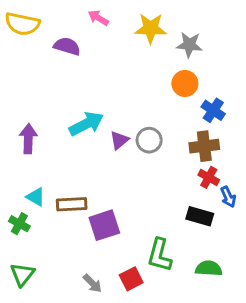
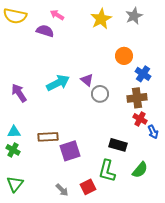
pink arrow: (98, 18) -> (57, 15), moved
yellow star: (151, 28) -> (101, 19), turned -30
gray star: (189, 45) -> (134, 16), moved, turned -30
purple arrow: (28, 139) -> (19, 93), turned -36
purple triangle: (119, 140) -> (87, 80), moved, turned -40
cyan triangle: (36, 197) -> (14, 132), moved, turned -32
black rectangle: (200, 216) -> (118, 145), moved
green semicircle: (209, 268) -> (140, 170), moved, turned 126

